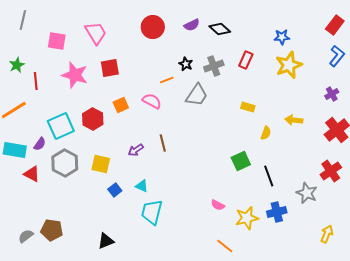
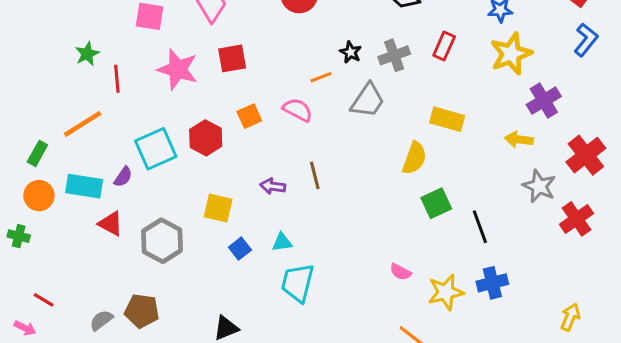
purple cross: (332, 94) -> (544, 101), moved, size x1.5
yellow rectangle: (248, 107) -> (447, 119), size x1.5
yellow semicircle: (266, 133) -> (414, 158), moved, size x1.5
purple arrow: (136, 150) -> (273, 186), turned 42
gray hexagon: (65, 163) -> (162, 241), moved
cyan triangle: (142, 186) -> (282, 242), turned -32
gray star: (307, 193) -> (539, 186), moved

